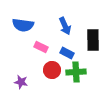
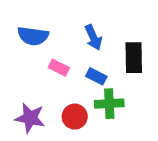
red circle: (52, 70) -> (75, 117), moved
purple star: (21, 82) -> (30, 118), size x1.5

